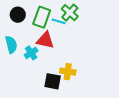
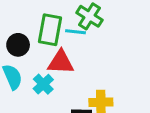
black circle: (18, 15) -> (18, 45), moved

